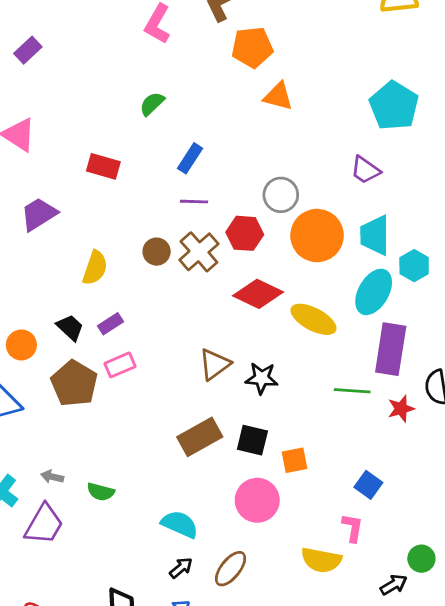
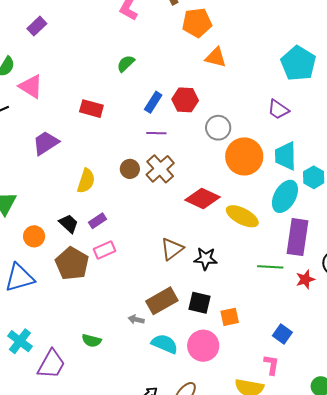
red hexagon: (245, 233) -> (185, 100), moved
gray arrow: (52, 477) -> (136, 319), moved
cyan semicircle: (180, 524) -> (165, 344), moved

